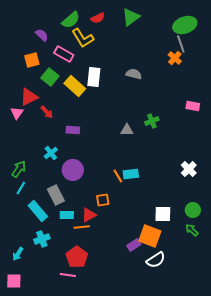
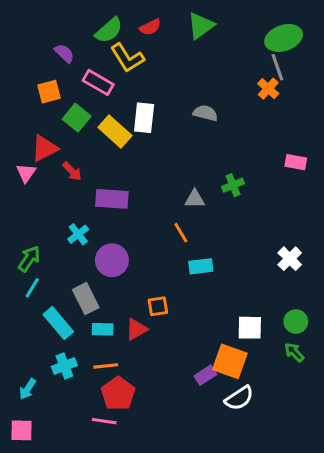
purple rectangle: (73, 130) -> (112, 199), size x1.5
orange line: (118, 176) -> (181, 233), moved
orange line: (82, 227) -> (106, 366), moved

